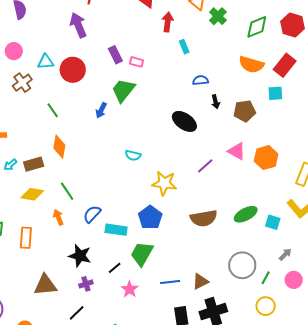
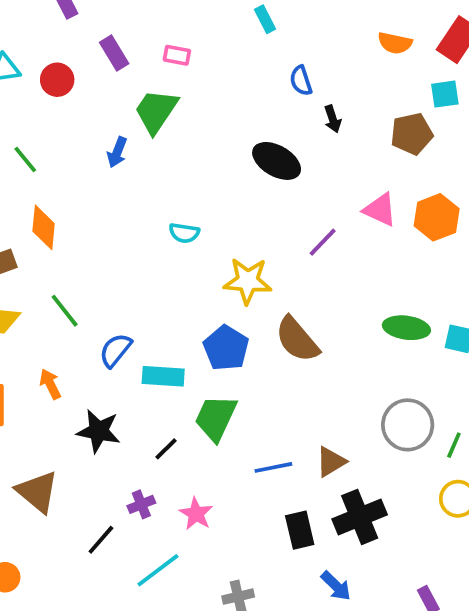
purple rectangle: (115, 55) -> (114, 53), moved
orange semicircle: (251, 64) -> (395, 43), size x0.7
red circle: (73, 70) -> (57, 80), size x0.7
blue semicircle: (201, 80) -> (301, 81), turned -98
brown pentagon: (245, 111) -> (412, 134), moved
green ellipse: (246, 214) -> (406, 328), turned 40
orange arrow: (58, 217) -> (50, 384), moved
brown semicircle: (204, 218) -> (297, 339), moved, turned 64
purple cross: (86, 284) -> (141, 504), moved
brown triangle: (45, 285) -> (37, 492), turned 50
pink star: (130, 289) -> (196, 514), moved

